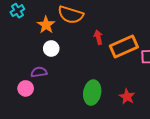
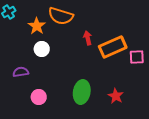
purple semicircle: (39, 72) -> (21, 72), moved
pink circle: (26, 88) -> (39, 97), moved

